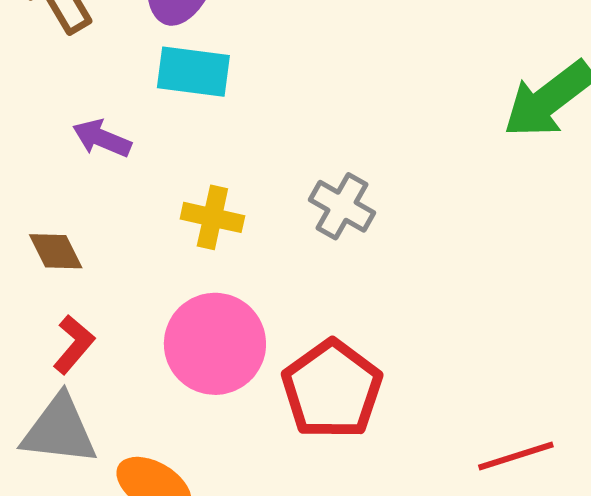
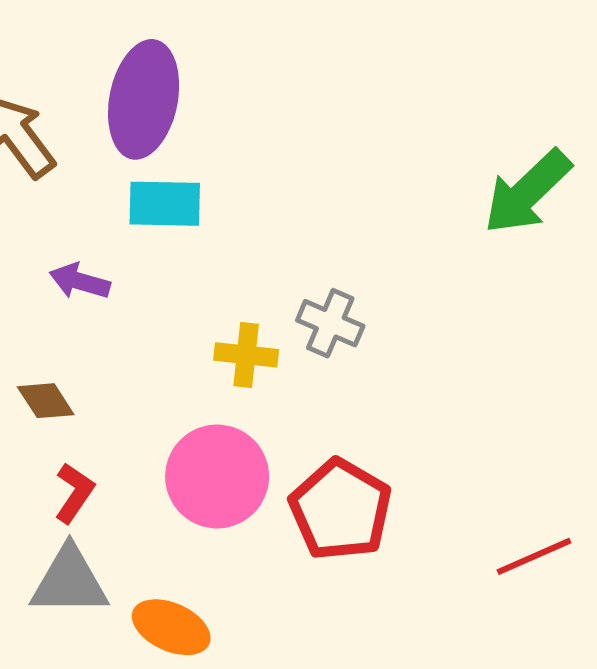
yellow cross: (212, 217) -> (246, 355), moved

